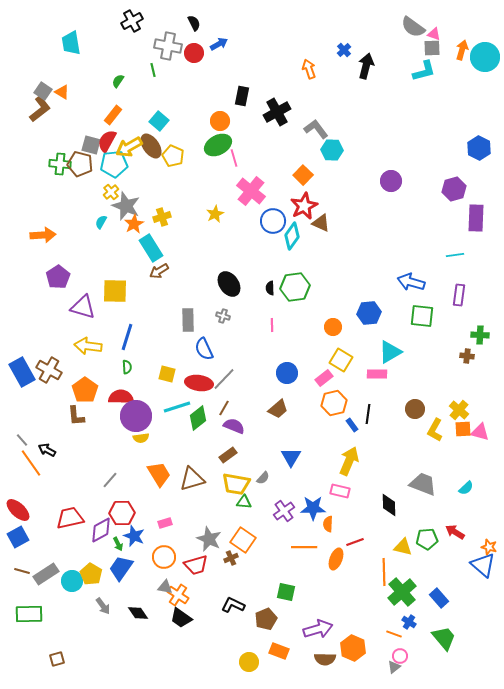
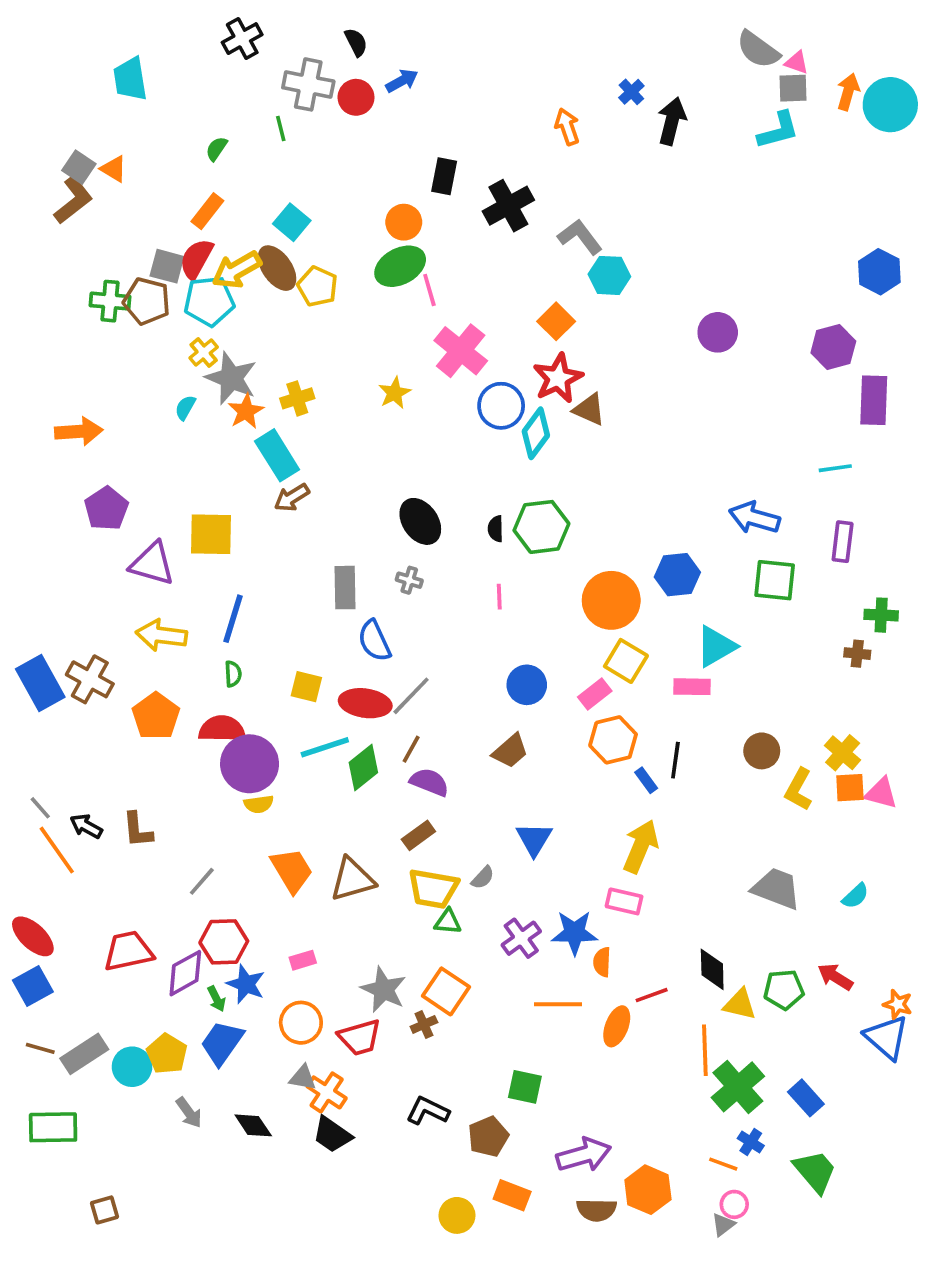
orange circle: (333, 327) -> (611, 600), size x1.8
brown L-shape: (76, 416) -> (138, 830), moved
black diamond: (389, 505) -> (712, 969), moved

